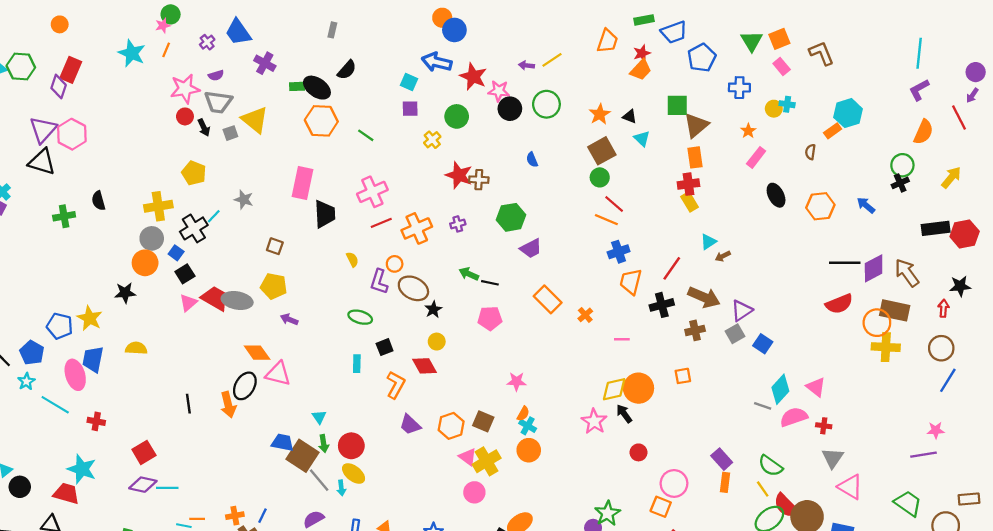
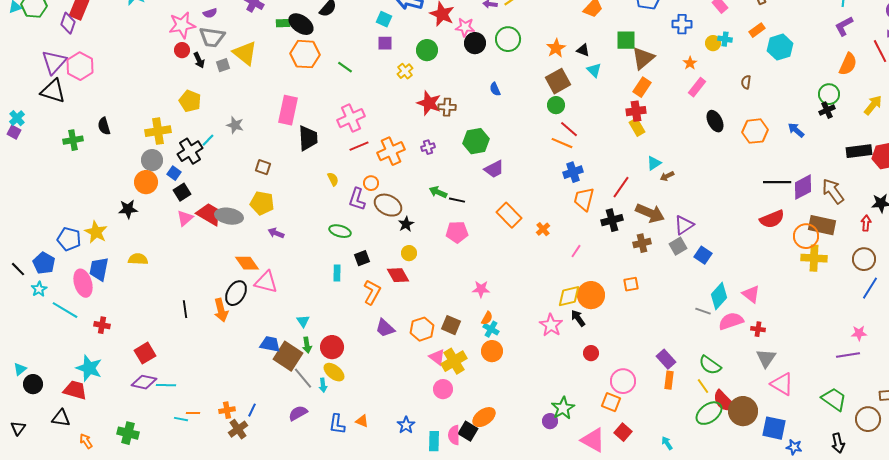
orange rectangle: (833, 131) -> (757, 30), moved
orange rectangle: (695, 157) -> (642, 87), turned 42
pink line: (622, 339) -> (576, 251), turned -56

